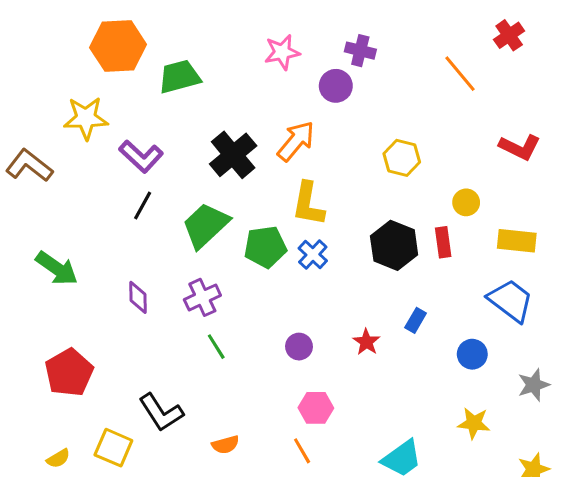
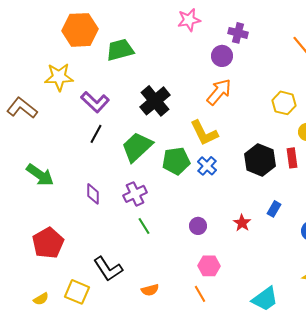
pink star: (282, 52) -> (189, 20), moved
orange arrow: (296, 141) -> (219, 92), moved
yellow hexagon: (402, 158) -> (284, 103), moved
yellow L-shape: (308, 204) -> (204, 133), turned -36

